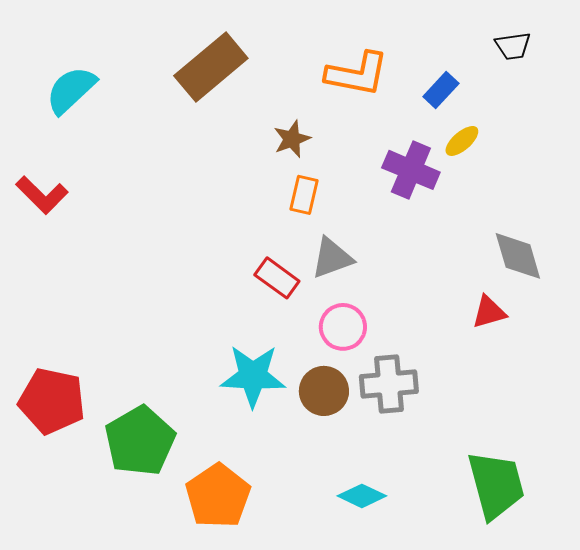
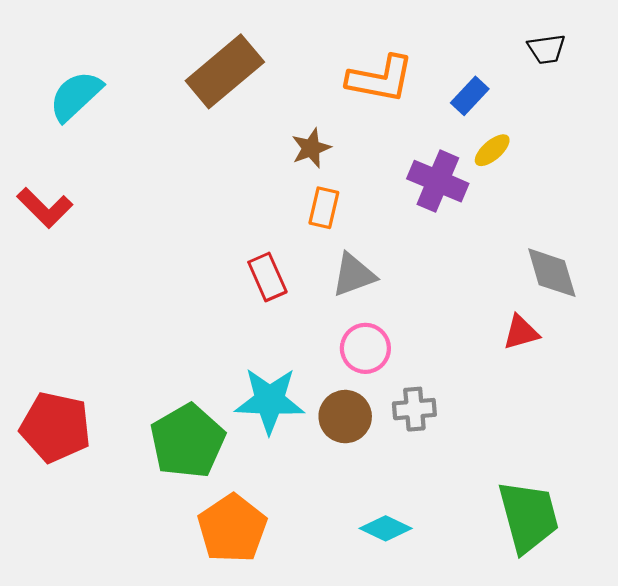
red rectangle: (277, 278) -> (267, 277), moved, turned 30
gray cross: (389, 384) -> (414, 409), size x0.7
green pentagon: (140, 441) -> (187, 441), moved

